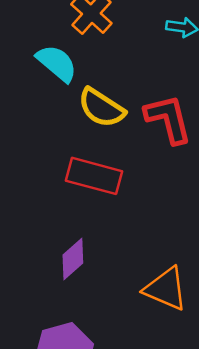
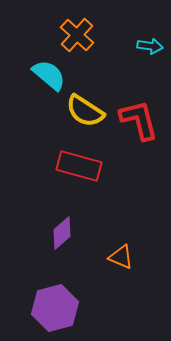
orange triangle: (166, 289) -> (121, 257), moved, size x0.7

